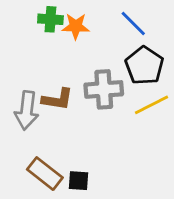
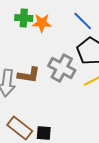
gray cross: (104, 89) -> (62, 68), turned 32

